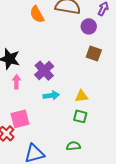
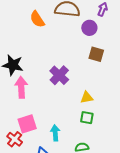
purple cross: (44, 71) -> (59, 75), moved
pink arrow: (16, 82) -> (21, 87), size x1.5
cyan arrow: (51, 95) -> (55, 133), moved, turned -84

